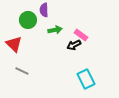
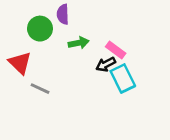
gray line: (22, 71) -> (40, 89), moved
cyan rectangle: (86, 79) -> (123, 79), moved

